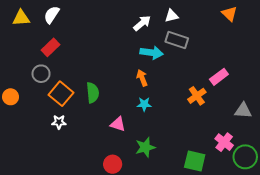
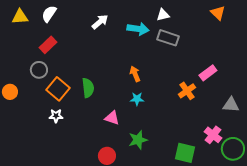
white arrow: (142, 23) -> (100, 22), moved
cyan arrow: (152, 53) -> (138, 29), moved

